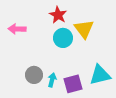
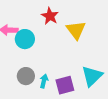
cyan circle: (63, 38) -> (25, 39), moved
cyan triangle: (100, 75) -> (92, 76), turned -30

